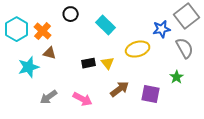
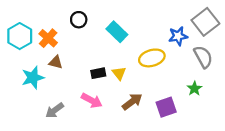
purple square: (151, 94) -> (166, 107), turned -30
pink arrow: (83, 99) -> (92, 101), moved

